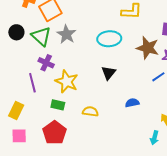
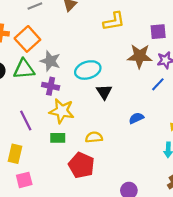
green triangle: (41, 36) -> (24, 69), turned -35
cyan ellipse: (109, 39) -> (88, 70), moved
purple cross: (46, 63) -> (51, 86), moved
red pentagon: (55, 133) -> (81, 165), moved

